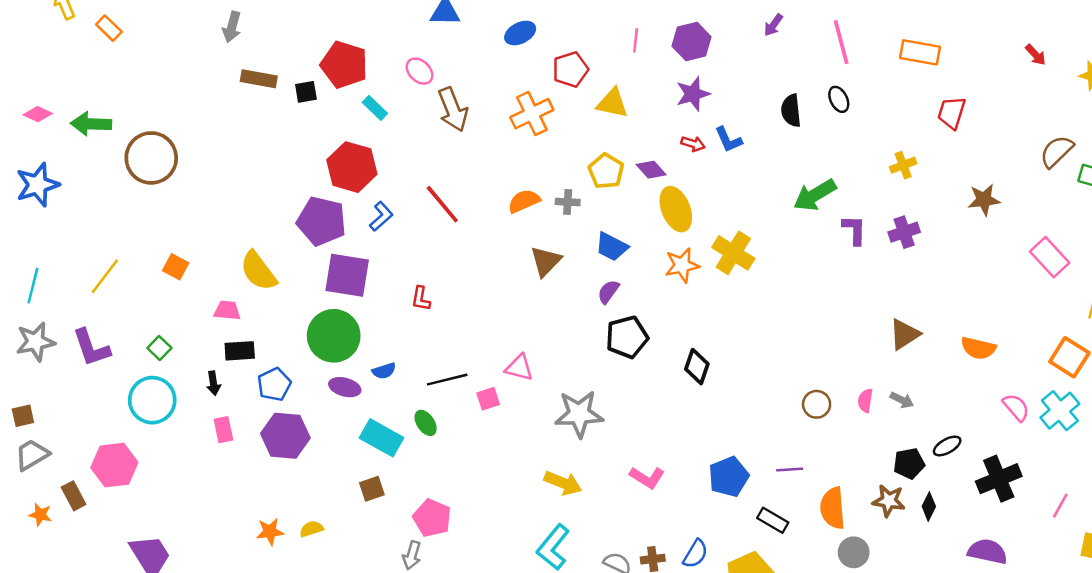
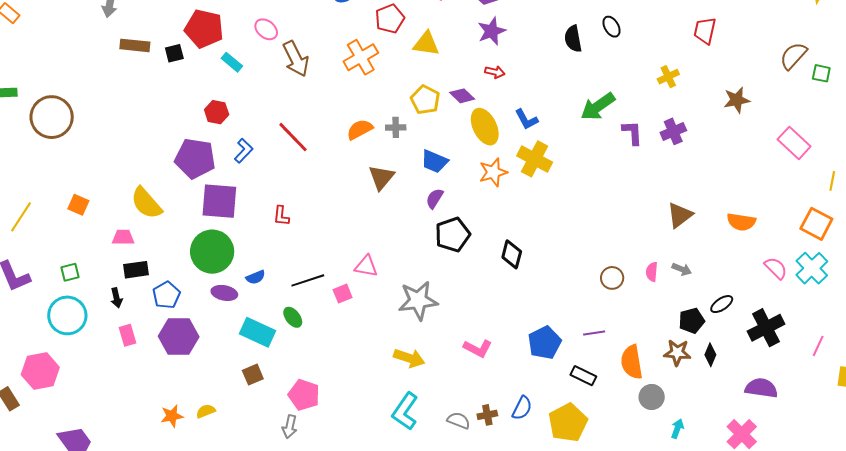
blue L-shape: (728, 140) -> (526, 119), moved
red hexagon: (352, 167) -> (217, 112), size x0.6
green square: (159, 348) -> (70, 272), turned 36

